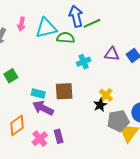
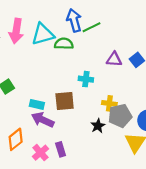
pink arrow: (21, 24) -> (16, 31), size x1.6
cyan cross: (84, 62) -> (86, 79), moved, turned 32
yellow cross: (106, 95) -> (109, 103), turned -32
black star: (100, 105) -> (98, 126), moved
gray pentagon: (118, 121) -> (120, 116), moved

